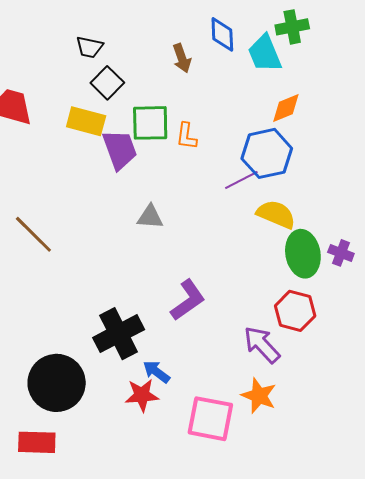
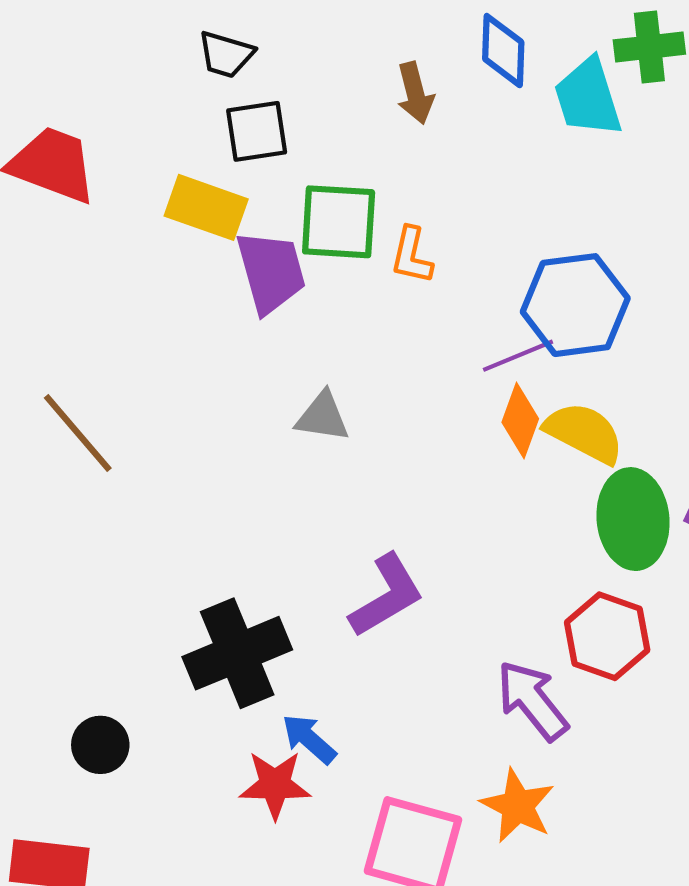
black square: (107, 83) -> (257, 131), turned 32
orange diamond: (286, 108) -> (520, 420), moved, turned -52
black circle: (57, 383) -> (100, 745), size x0.5

